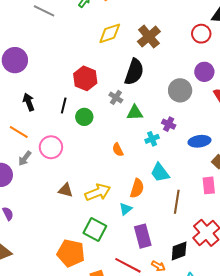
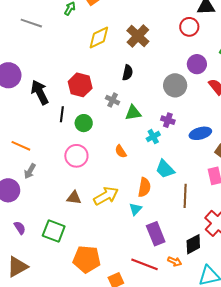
black semicircle: (134, 72) -> (128, 73), size x0.6
black arrow: (29, 102) -> (40, 92), moved, size x1.4
pink circle: (51, 147) -> (76, 156), moved
green square: (95, 230) -> (54, 231), moved

